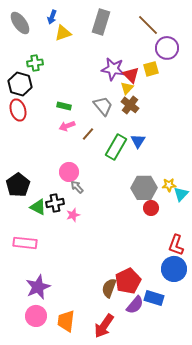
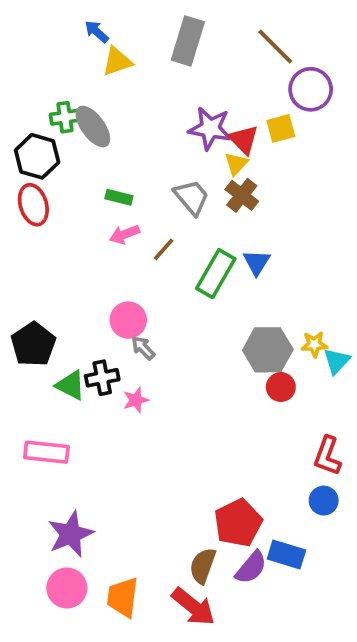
blue arrow: (52, 17) -> (97, 32), turned 112
gray ellipse: (20, 23) -> (93, 127), moved
blue circle: (174, 269) -> (324, 501), size x0.6
brown semicircle: (109, 288) -> (203, 566), moved
red arrow: (104, 326) -> (193, 607), turned -85

